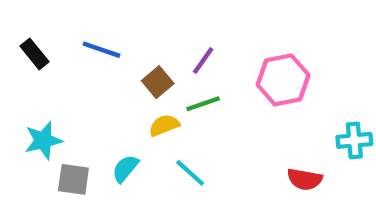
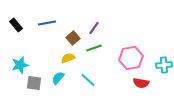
blue line: (102, 50) -> (47, 23), turned -30
pink hexagon: (283, 80) -> (131, 58), moved
yellow semicircle: (164, 125) -> (68, 58), moved

